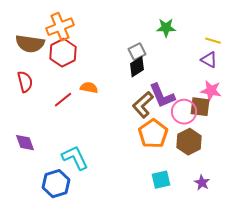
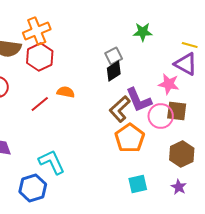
purple triangle: (209, 60) -> (186, 64), size x1.4
pink star: (211, 91) -> (169, 84), moved
brown hexagon: (189, 142) -> (182, 154), moved

